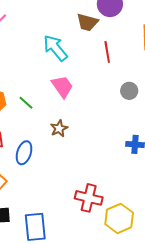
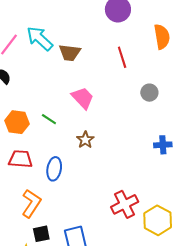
brown trapezoid: (87, 22) -> (70, 53), moved
cyan arrow: (55, 48) -> (40, 39), moved
red cross: (89, 198) -> (125, 204), turned -32

